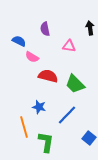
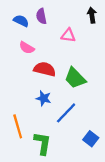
blue semicircle: (19, 41) -> (21, 21), moved
blue star: (39, 107) -> (44, 98), moved

